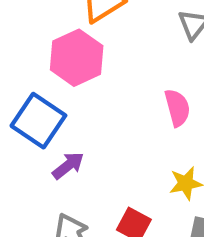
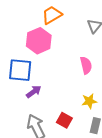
blue square: (38, 121) -> (20, 70), turned -30

